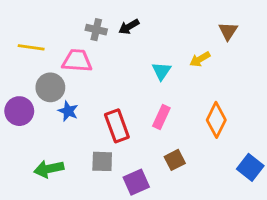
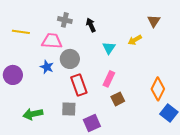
black arrow: (129, 27) -> (91, 25), moved, turned 96
gray circle: (50, 87) -> (70, 59), moved
blue star: (68, 111) -> (47, 67), moved
orange diamond: (216, 120) -> (158, 89), moved
brown square: (175, 160) -> (118, 99), moved

